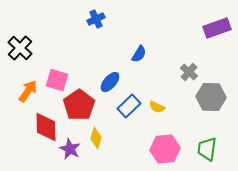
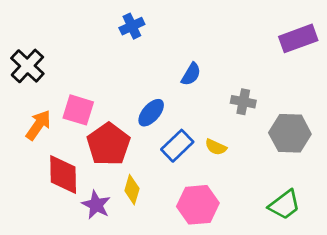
gray cross: (189, 72) -> (243, 102), moved, turned -30
pink hexagon: (165, 149) -> (198, 205), moved
green trapezoid: (207, 149) -> (284, 205), turned -135

